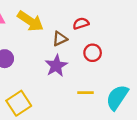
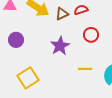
brown triangle: (60, 39) -> (62, 14), moved

